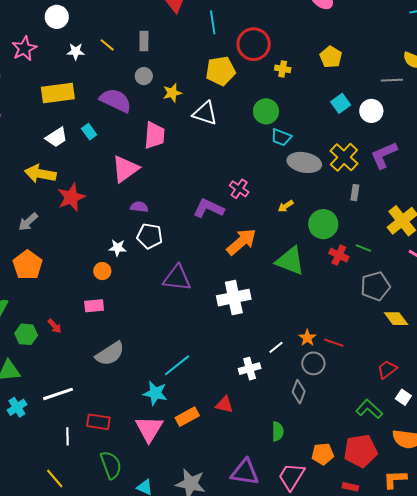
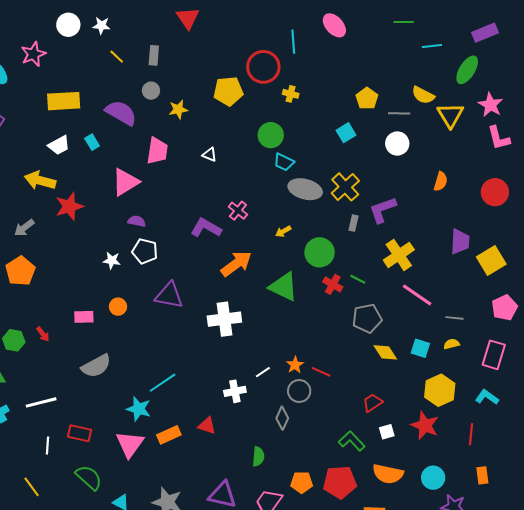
cyan line: (213, 22) -> (293, 42), moved
white star: (76, 51) -> (101, 26), moved
yellow pentagon: (331, 57) -> (367, 98), moved
white circle: (371, 111) -> (397, 143), moved
white triangle: (205, 113) -> (210, 155), moved, size x0.6
purple L-shape: (384, 155) -> (383, 210), moved
orange circle: (102, 271) -> (118, 307), moved
white square: (403, 397) -> (387, 432), turned 35
green semicircle: (111, 465) -> (89, 477), turned -32

